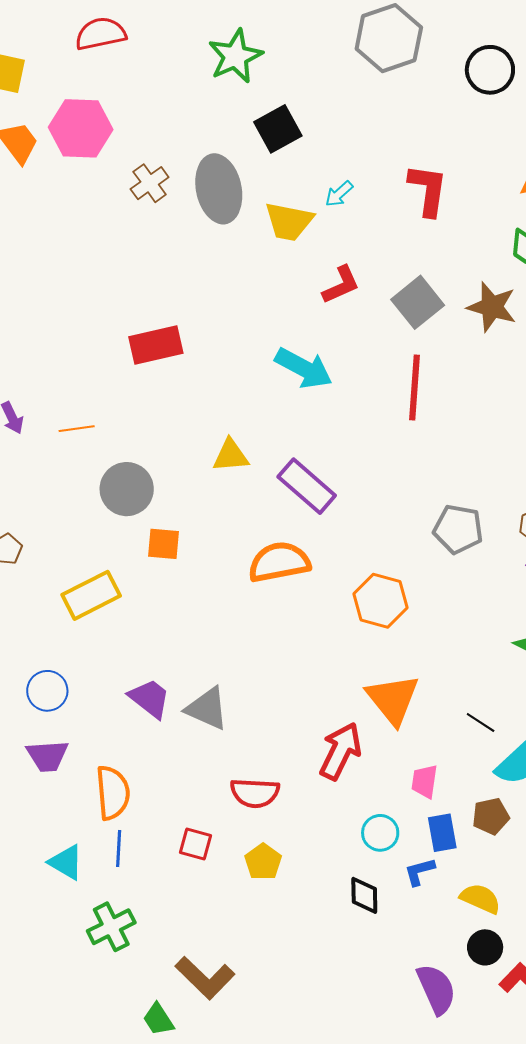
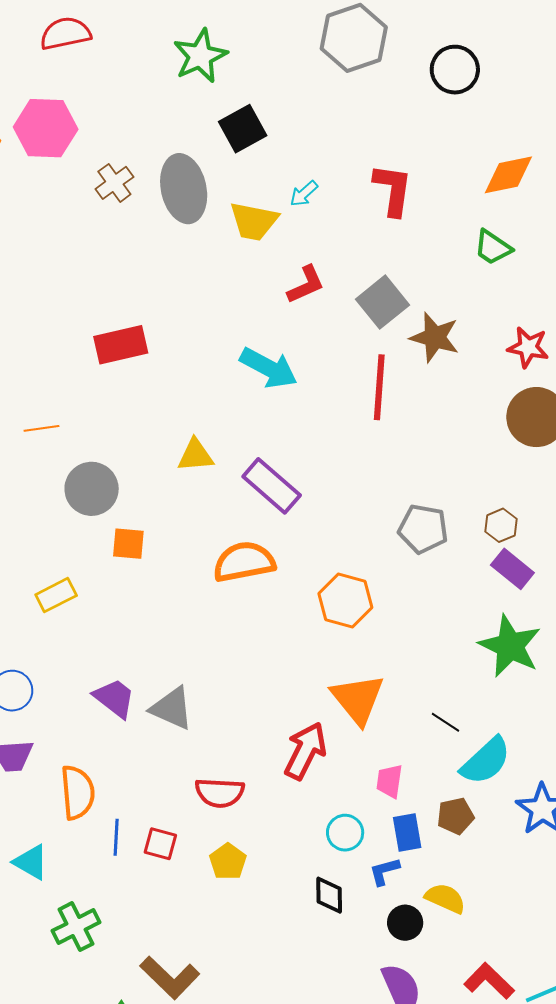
brown star: (492, 307) -> (435, 337), moved
yellow rectangle: (91, 595) -> (56, 595), size x0.7
blue line: (119, 849) -> (116, 837), moved
black circle: (485, 947) -> (405, 923), moved

